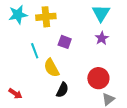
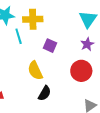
cyan line: (35, 51) -> (19, 36), moved
red circle: (98, 78) -> (81, 71), moved

